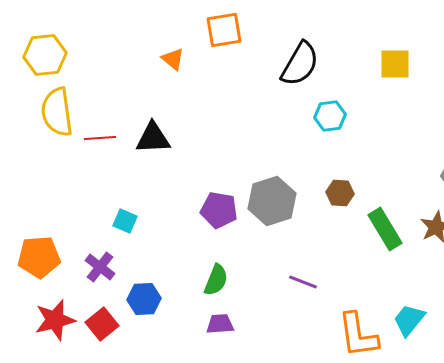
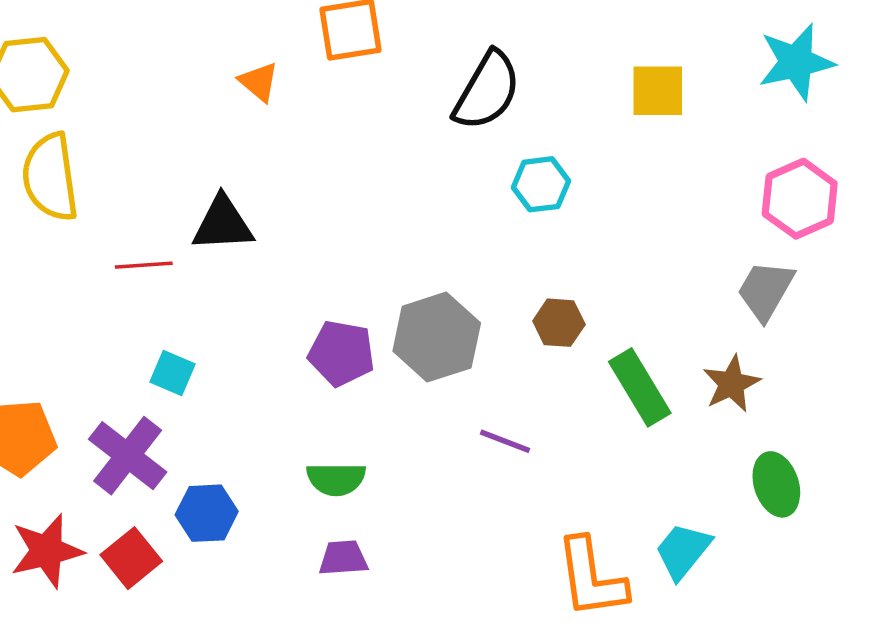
red line: (100, 138) -> (144, 265), moved
purple cross: (100, 267) -> (128, 456), size x1.4
green semicircle: (216, 280) -> (336, 479), turned 68
purple line: (303, 282) -> (505, 441), moved

